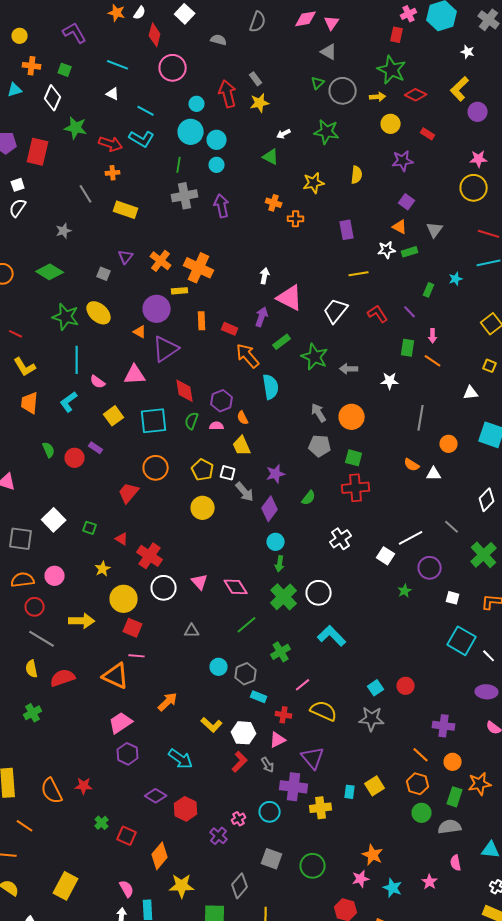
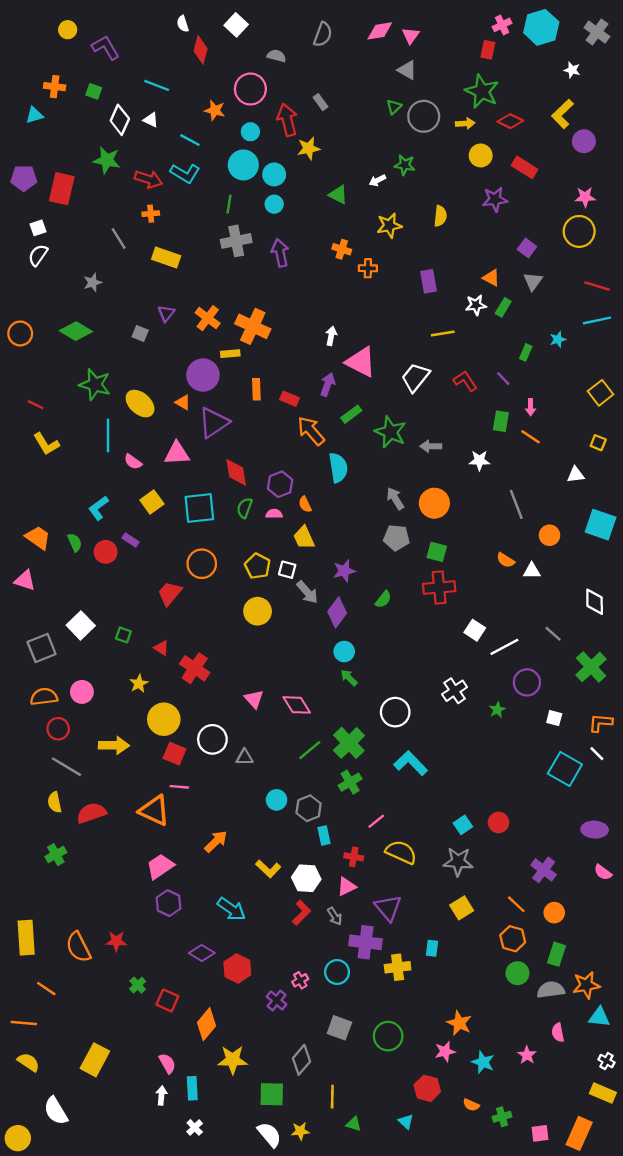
orange star: (117, 13) -> (215, 110), moved
white semicircle: (140, 13) -> (183, 24), turned 128
yellow circle: (20, 36) -> (68, 30), moved
pink circle: (173, 68) -> (250, 89), moved
white diamond: (53, 98) -> (120, 120), moved
yellow star: (260, 103) -> (309, 148), moved
green star: (327, 132) -> (405, 165), size x0.7
white arrow: (284, 134) -> (377, 180), moved
red rectangle: (428, 134) -> (525, 167), size x1.5
purple square: (407, 202) -> (527, 248), moved
green rectangle: (410, 252) -> (503, 307), turned -42
yellow ellipse: (99, 313) -> (140, 404), moved
cyan L-shape: (69, 402) -> (99, 508), moved
orange trapezoid: (30, 403) -> (38, 538), moved, turned 120
gray line: (421, 418) -> (516, 504), turned -30
white diamond: (487, 500) -> (595, 602), turned -45
gray square: (21, 539) -> (42, 648), turned -30
white cross: (341, 539) -> (455, 691), moved
white square: (386, 556) -> (475, 630), moved
green arrow: (280, 564) -> (349, 678), turned 126
white circle: (164, 588) -> (212, 739), moved
green cross: (284, 597) -> (349, 743), moved
white line: (489, 656) -> (597, 754), moved
cyan rectangle: (259, 697) -> (324, 836), turned 56
purple cross: (444, 726) -> (544, 870), turned 30
orange star: (480, 784) -> (586, 985), moved
yellow square: (375, 786) -> (462, 908), moved

